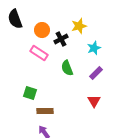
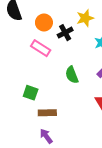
green semicircle: (67, 68) -> (72, 75), moved

